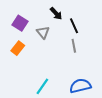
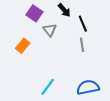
purple square: (20, 23) -> (34, 13), moved

